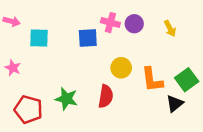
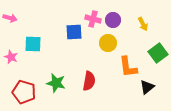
cyan square: (39, 38) -> (33, 44), moved
yellow circle: (121, 68) -> (108, 43), moved
green square: (187, 80) -> (158, 53), moved

